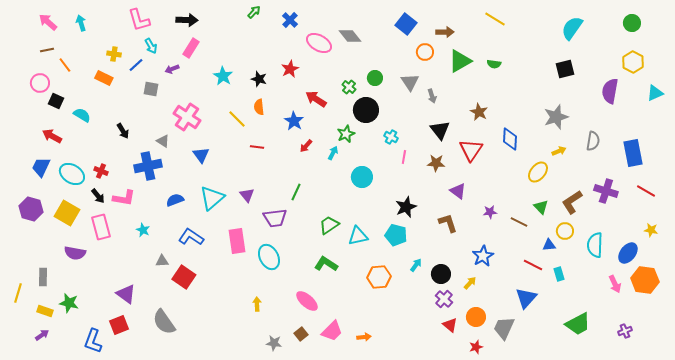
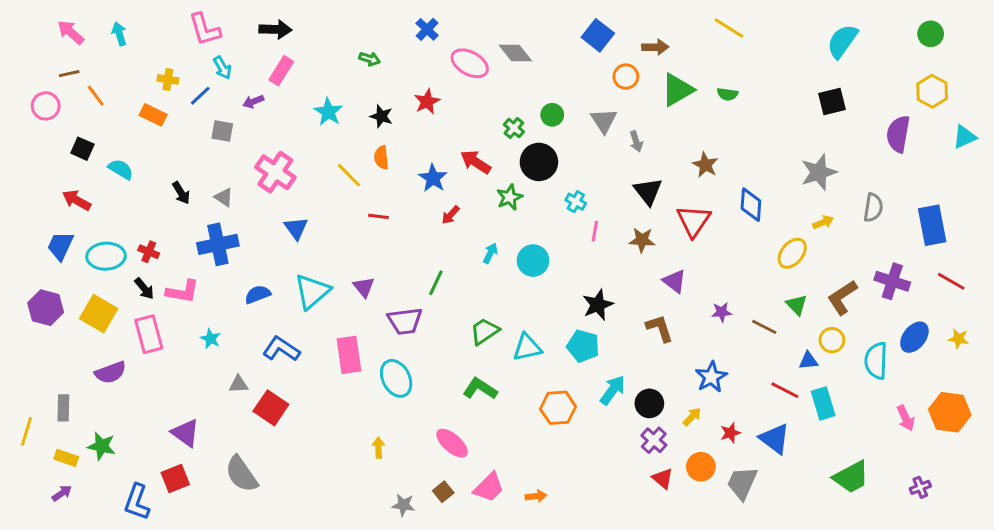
green arrow: (254, 12) -> (370, 59), moved, turned 64
pink circle: (40, 83) -> (46, 106), moved
red arrow: (316, 99) -> (476, 162), moved
gray triangle: (163, 141) -> (224, 197), moved
cyan arrow: (333, 153) -> (490, 253), moved
cyan ellipse: (72, 174) -> (106, 256), turned -35
purple semicircle: (75, 253) -> (110, 372), turned -30
blue ellipse: (628, 253) -> (914, 337), moved
cyan arrow: (416, 265) -> (613, 390), size x1.5
cyan rectangle: (559, 274) -> (823, 403), size x1.5
blue triangle: (526, 298) -> (775, 439), turned -35
red star: (476, 347) -> (730, 433), moved

